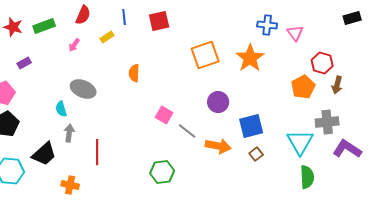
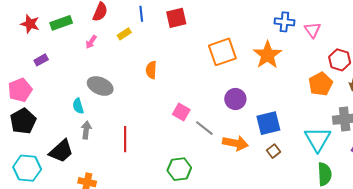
red line: (97, 152) -> (125, 139), moved

